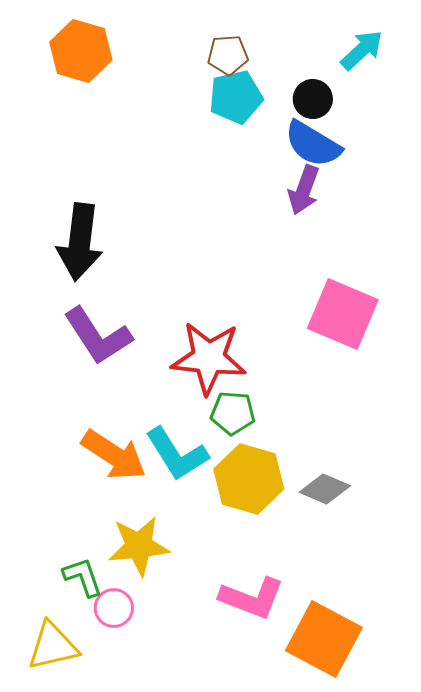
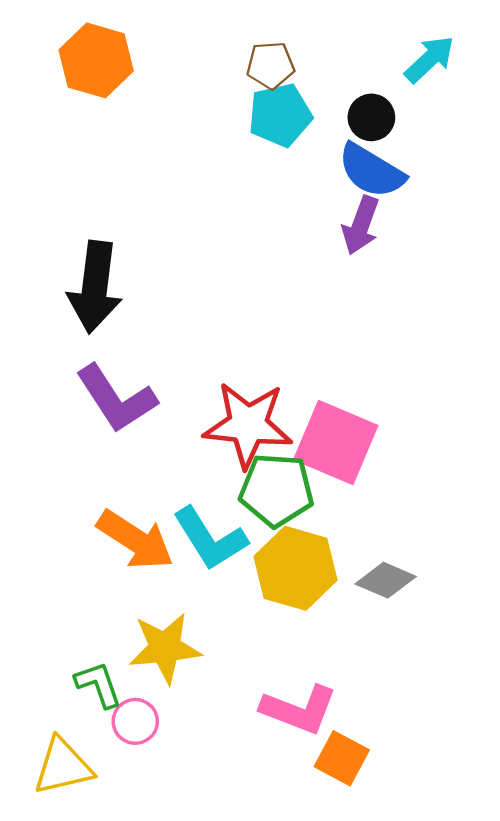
pink square: (343, 314) -> (336, 443), moved
green pentagon: (233, 413) -> (276, 490), size x1.4
orange square: (324, 639) -> (342, 758), moved, size x0.6

